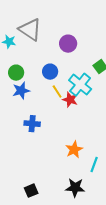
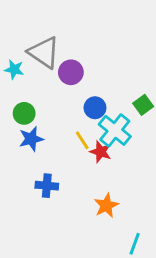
purple circle: (68, 44) -> (71, 72), moved
blue circle: (50, 72) -> (95, 108), moved
orange star: (74, 150) -> (106, 206), moved

